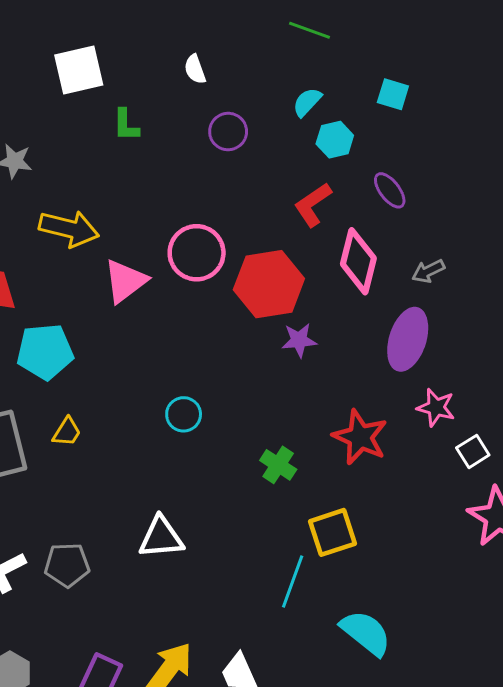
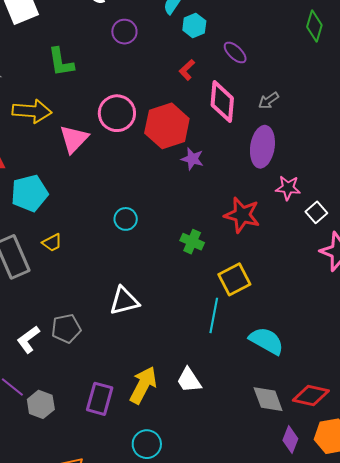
green L-shape: (126, 125) -> (61, 62), moved, size x1.4
red L-shape: (313, 205) -> (187, 70), size x0.7
purple star: (299, 340) -> (192, 159), turned 30
yellow trapezoid: (67, 432) -> (52, 243), turned 40

